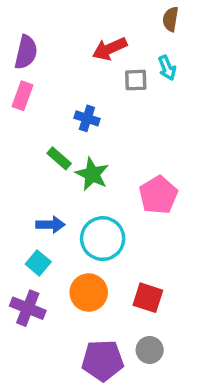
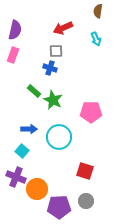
gray square: (136, 80) -> (56, 51), moved
pink pentagon: (158, 195) -> (91, 112), turned 30
orange circle: (89, 293) -> (37, 189), moved

